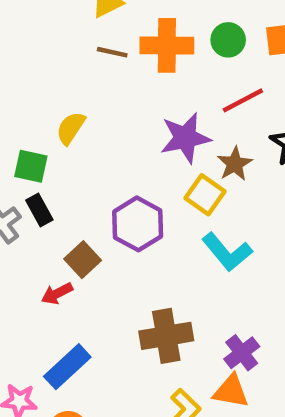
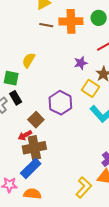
purple star: (185, 138) -> (81, 63), size x0.6
brown cross: (166, 336) -> (34, 148), moved

